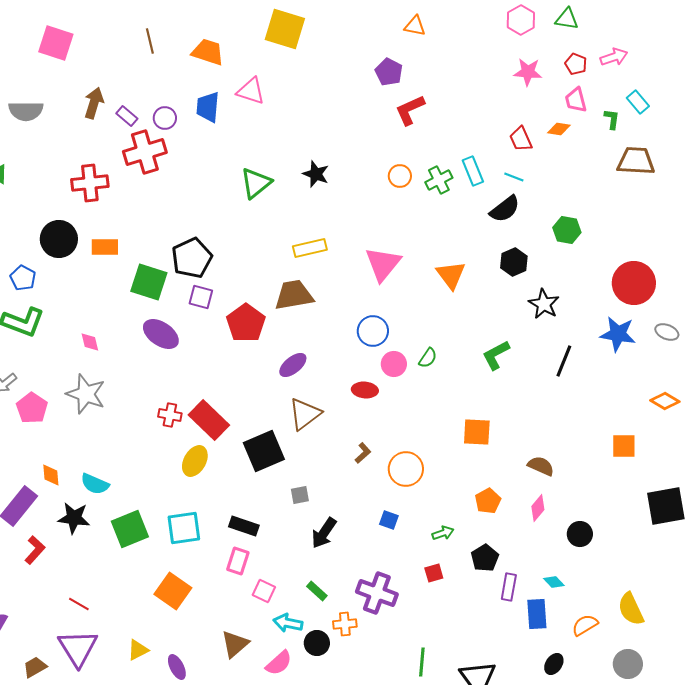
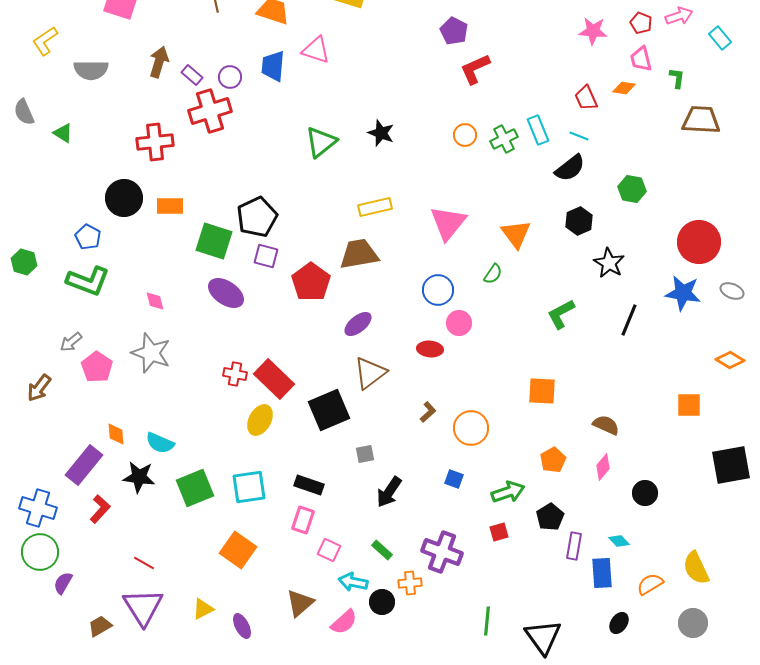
cyan rectangle: (638, 102) -> (720, 38), moved
green semicircle: (428, 358) -> (493, 274), moved
green arrow: (443, 533) -> (508, 492), size x1.5

